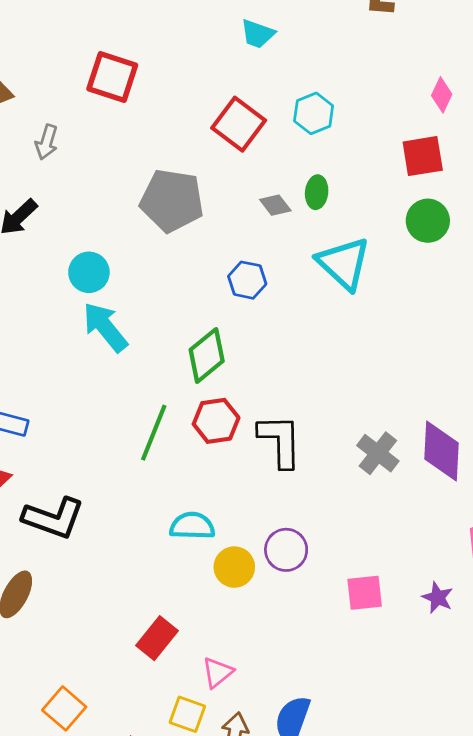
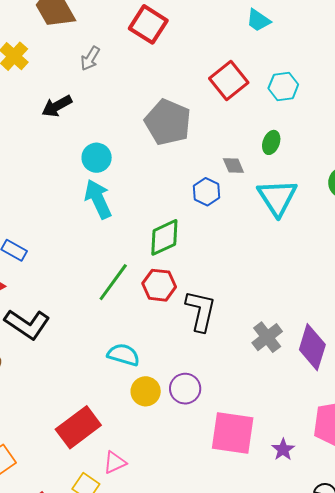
gray diamond: (275, 205) -> (233, 166), moved
pink square: (365, 593) -> (233, 433), size x1.6
red rectangle: (157, 638) -> (78, 427), size x1.4

